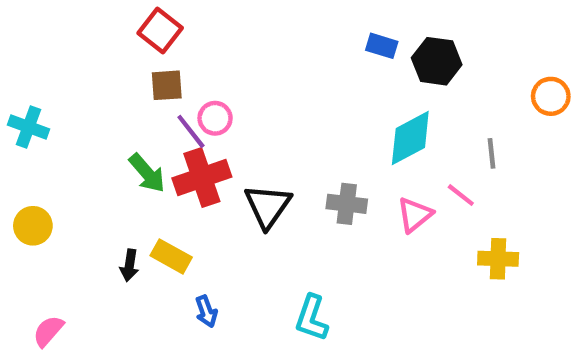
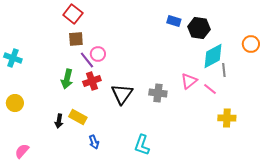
cyan diamond: (410, 138) -> (213, 56), moved
green arrow: (147, 173) -> (67, 79), turned 54
red cross: (202, 178) -> (92, 81), size x0.7
pink triangle: (415, 215) -> (189, 81), moved

